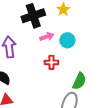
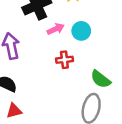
green semicircle: (79, 81) -> (101, 79), turned 108

